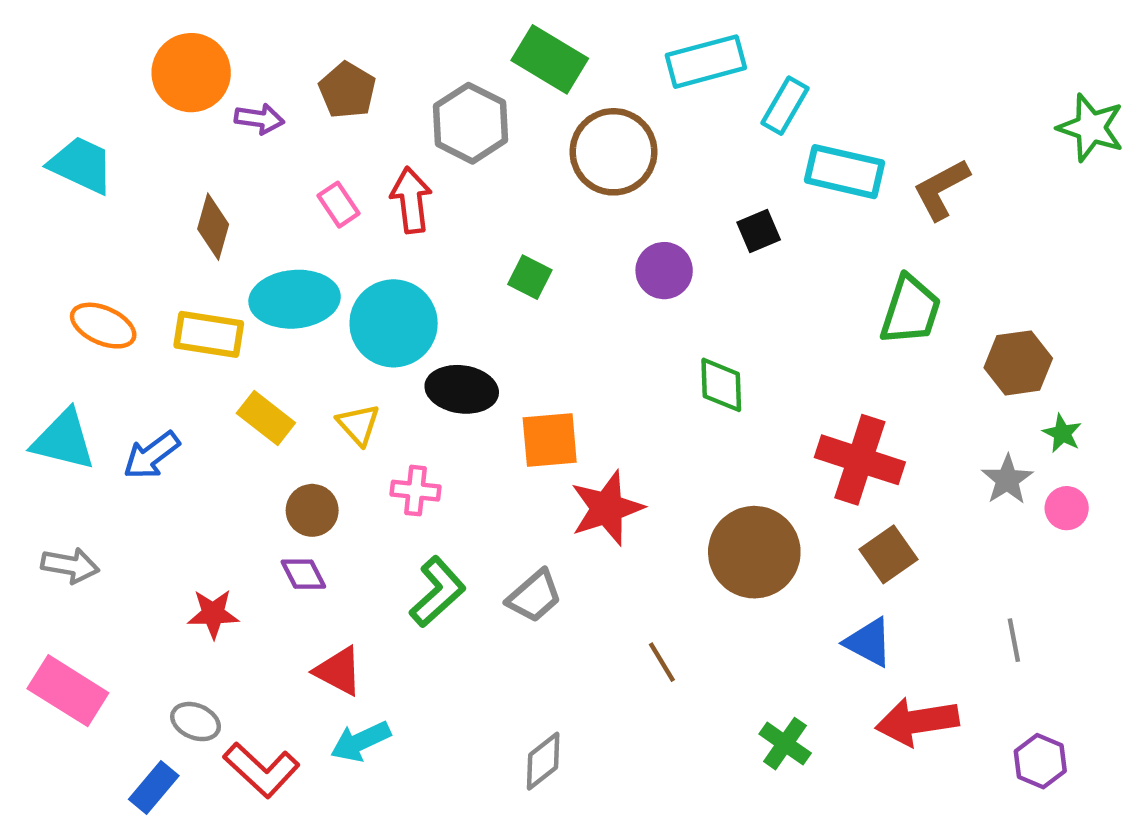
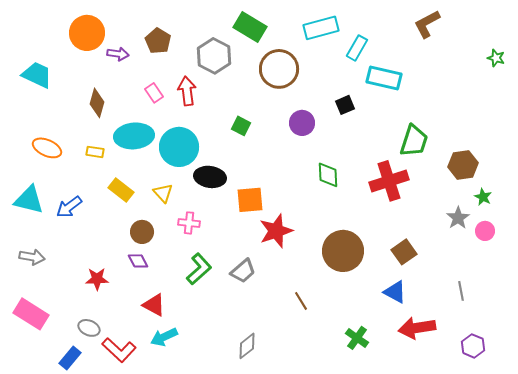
green star: (1091, 128) -> (496, 58), size x0.6
brown L-shape: (941, 189) -> (427, 24), moved
yellow rectangle: (209, 334) -> (95, 152), size x0.6
red cross: (860, 460) -> (389, 181), moved, turned -36

